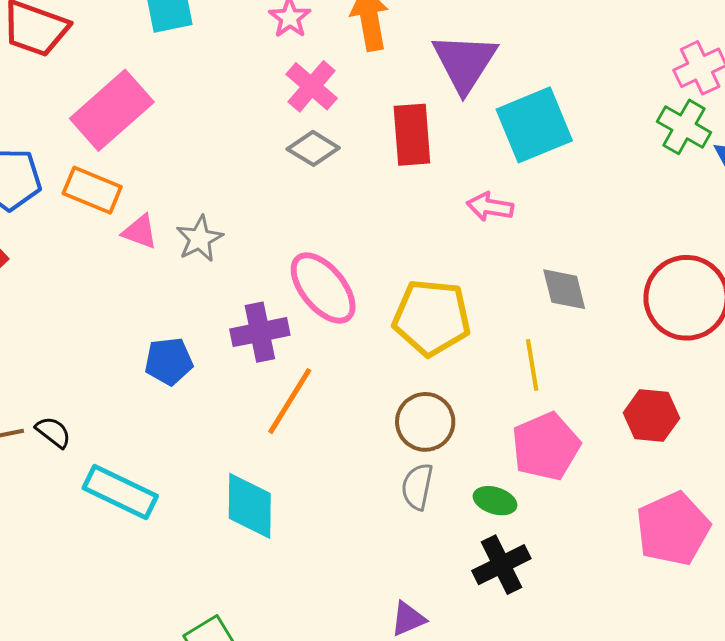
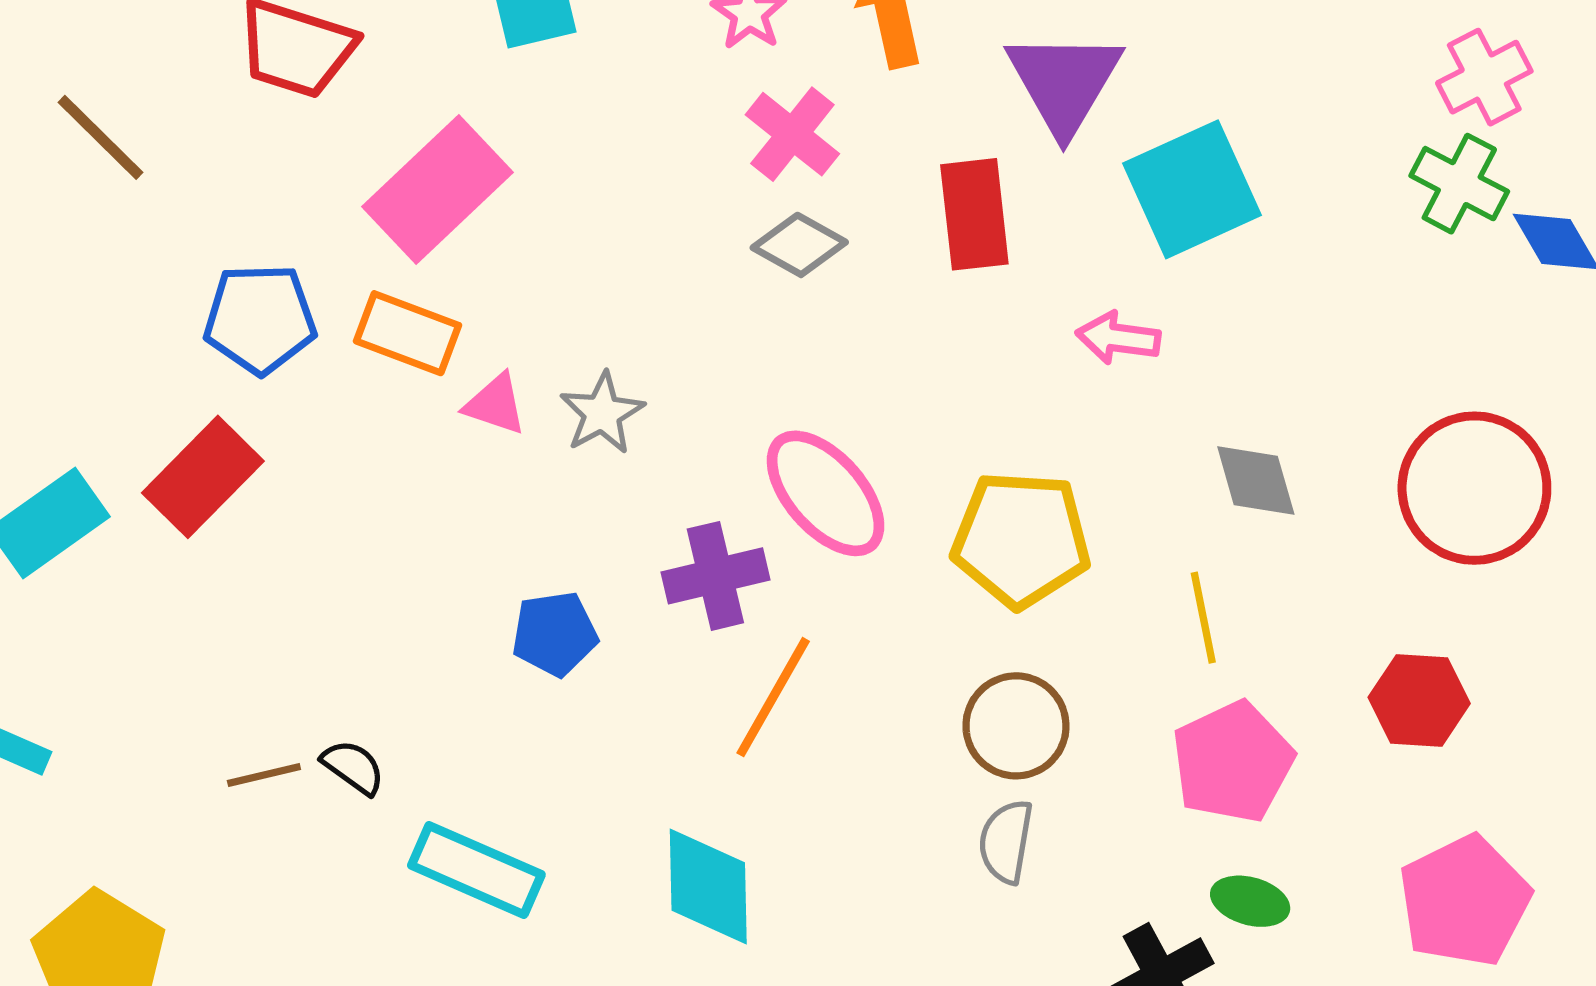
green ellipse: (495, 501) -> (1250, 901), moved

